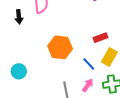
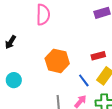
black arrow: (19, 17) -> (11, 42), moved, turned 32

